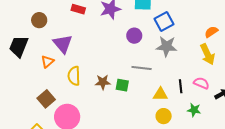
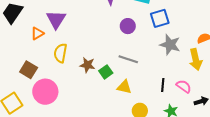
gray star: (167, 46) -> (170, 45), moved
green square: (122, 85) -> (106, 72), turned 32
yellow triangle: (160, 94) -> (124, 87), moved
brown square: (46, 99) -> (29, 70), turned -30

